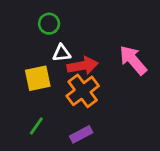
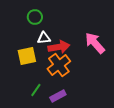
green line: (36, 126) -> (36, 90), moved

